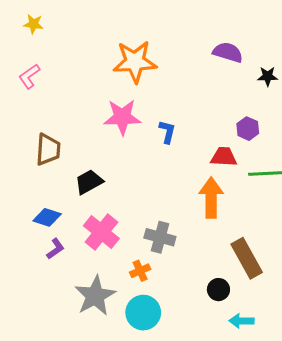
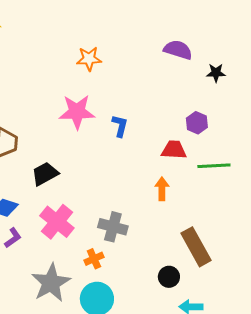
orange star: (135, 62) -> (89, 59), size x0.6
orange arrow: (211, 198) -> (162, 189), size x0.6

